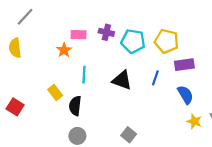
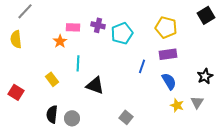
cyan pentagon: (133, 41) -> (122, 33), turned -30
yellow pentagon: (166, 41) -> (166, 27), moved
black triangle: (122, 80) -> (95, 85), moved
black semicircle: (75, 106) -> (52, 114), moved
gray square: (129, 135) -> (126, 117), moved

